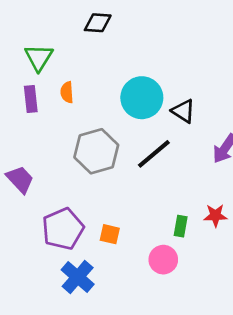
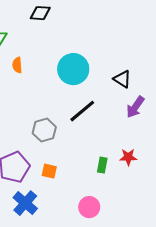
black triangle: (183, 111) -> (122, 79), moved
gray hexagon: (96, 151) -> (44, 130), moved, size x0.7
pink circle: (163, 260) -> (89, 207), moved

